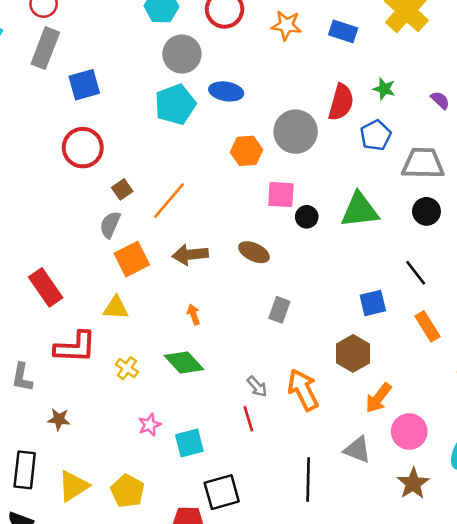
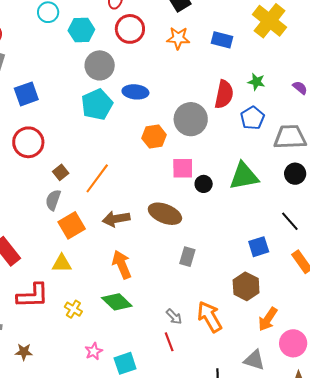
brown ellipse: (254, 252) -> (165, 214), size x1.4
orange arrow: (194, 314) -> (122, 265), size x1.8

